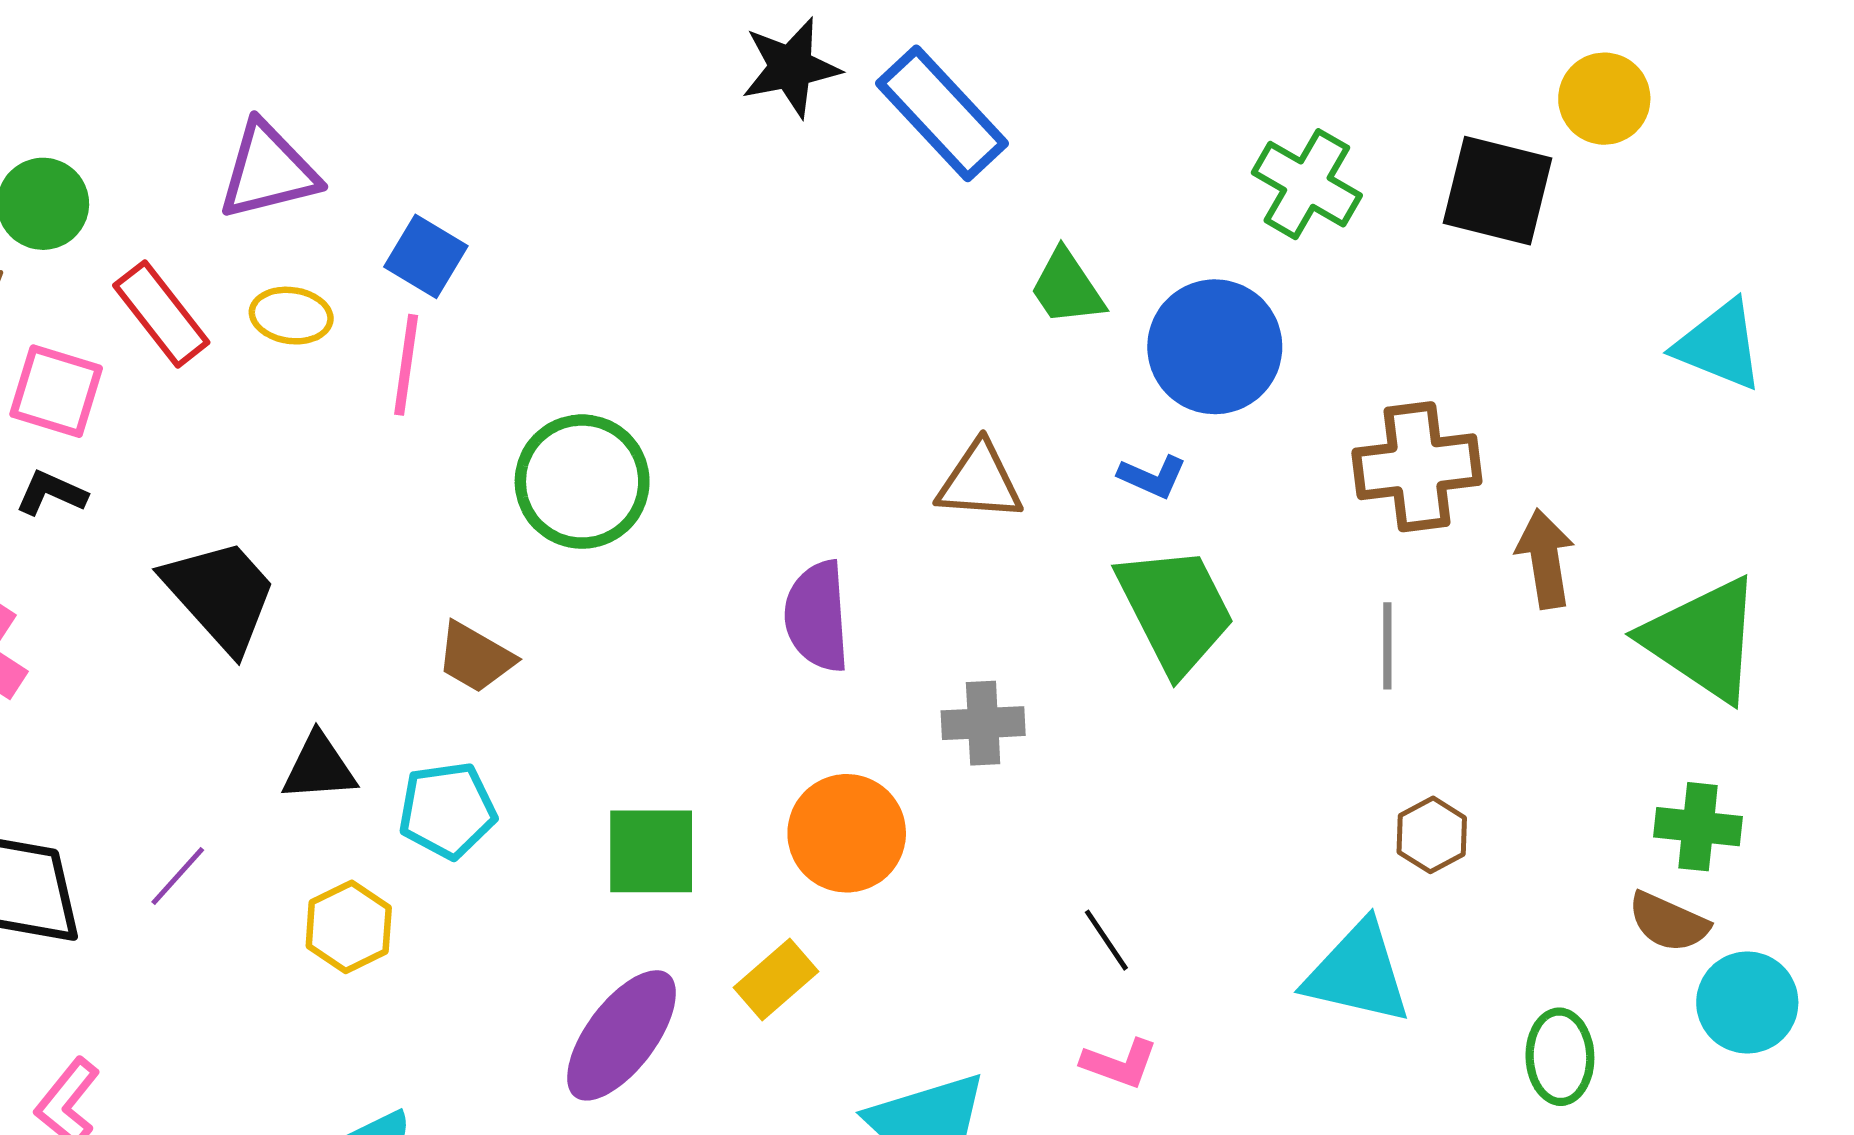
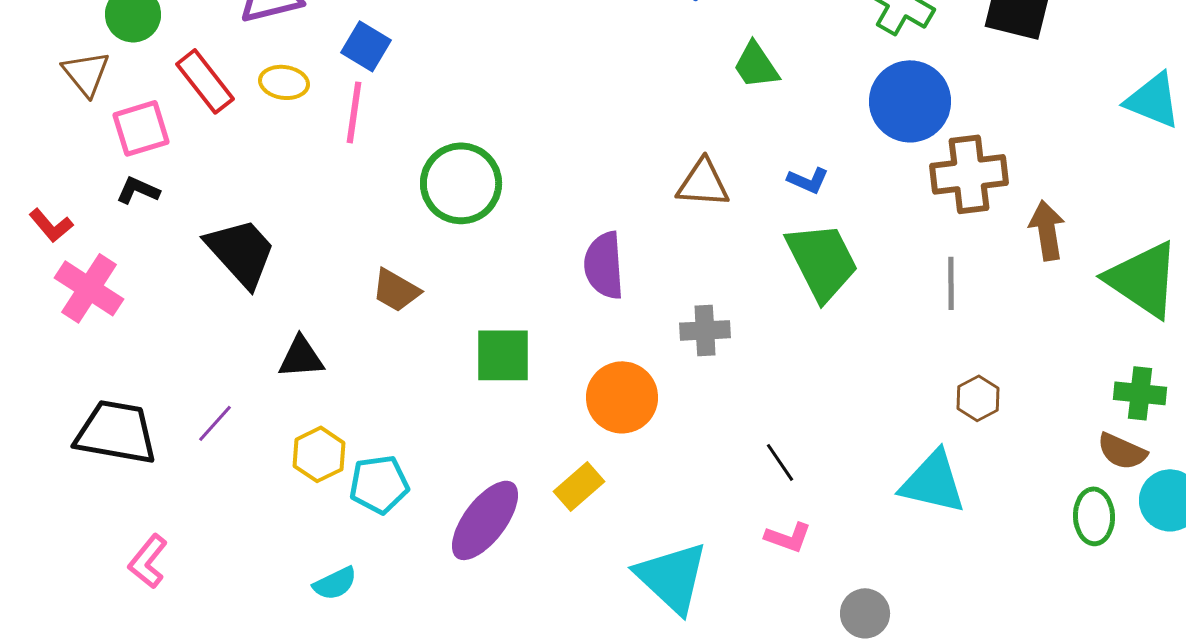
blue circle: (1215, 347) -> (910, 101), moved
pink square: (56, 391) -> (141, 128), turned -34
cyan pentagon: (447, 810) -> (379, 484), moved
green square: (651, 851) -> (503, 355), moved
green ellipse: (1560, 1057) -> (1094, 516), moved

